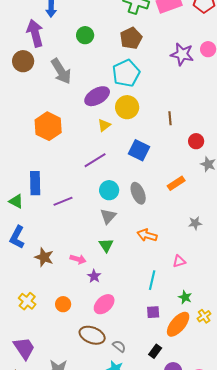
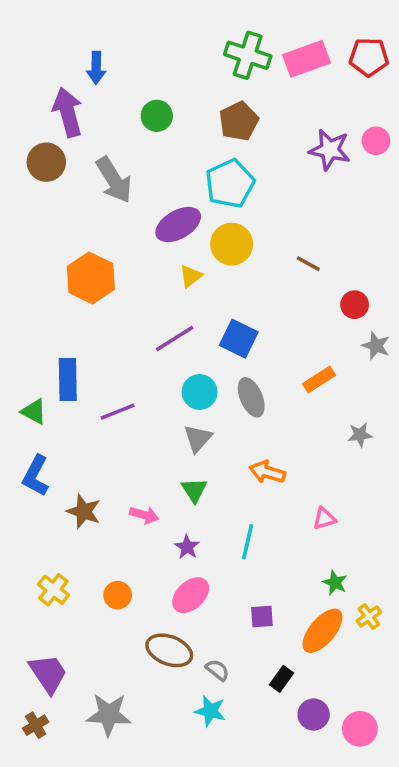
brown line: (170, 118) -> (308, 264), turned -56
blue square: (139, 150) -> (239, 339), moved
gray star: (195, 223) -> (360, 435), moved
purple star: (94, 276) -> (187, 547), moved
cyan line: (152, 280) -> (248, 542), moved
purple square: (153, 312) -> (262, 617), moved

